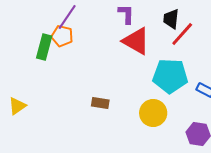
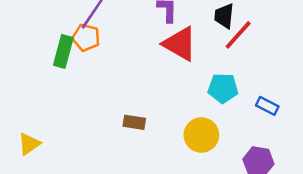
cyan pentagon: (170, 76) -> (223, 88), size x0.7
yellow triangle: (17, 106) -> (29, 144), moved

